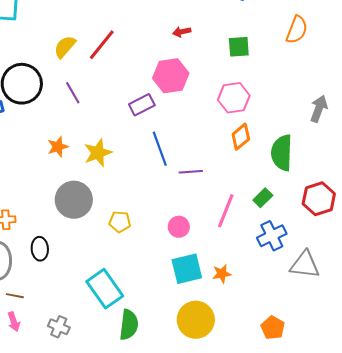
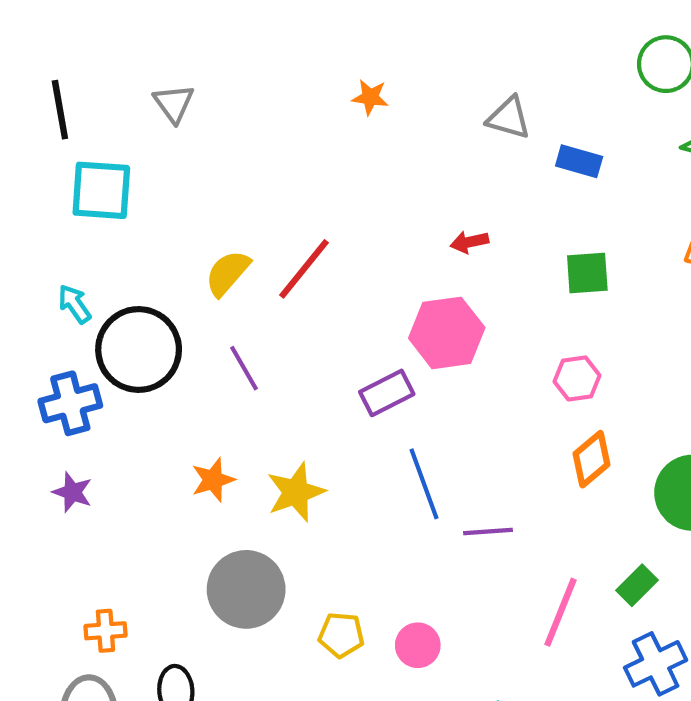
pink hexagon: (234, 98) -> (577, 378), size x0.7
pink circle: (179, 227) -> (418, 645), moved

